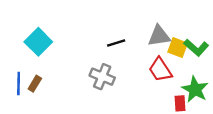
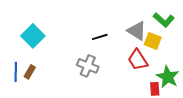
gray triangle: (159, 36) -> (137, 31), turned 40
green L-shape: (196, 48) -> (164, 20), moved

